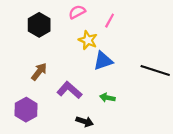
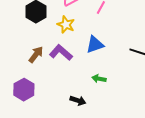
yellow star: (88, 40) -> (66, 25), moved
purple L-shape: (69, 90) -> (61, 53), moved

